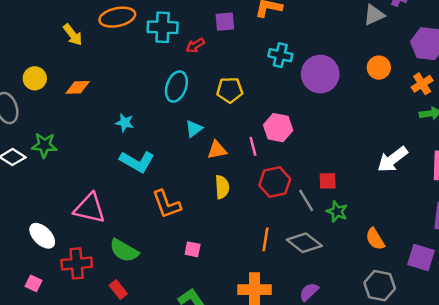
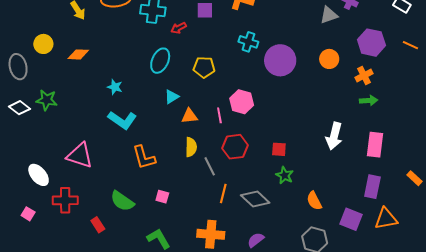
white arrow: (392, 159) -> (334, 136), turned -44
gray line: (306, 200) -> (210, 166), moved
green semicircle: (124, 251) -> (122, 201), moved

